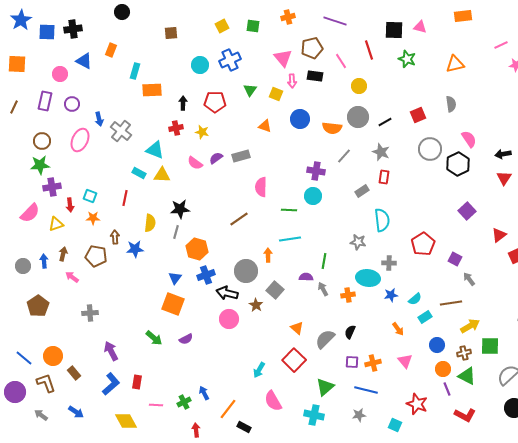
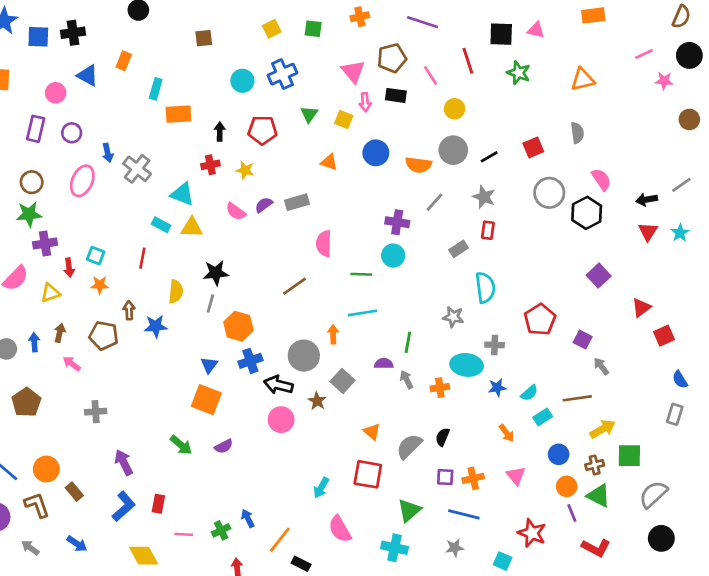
red square: (294, 360) -> (368, 474), turned -35

